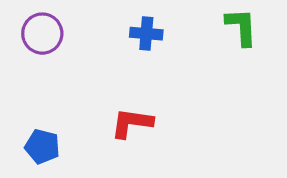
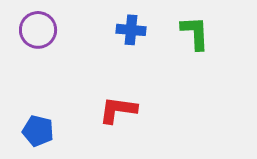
green L-shape: (241, 27) -> (195, 33), moved

